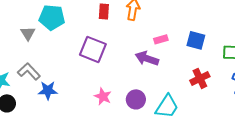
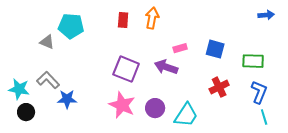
gray triangle: (28, 33) -> (47, 42), turned -35
purple square: (93, 49) -> (126, 69), moved
pink star: (103, 96) -> (122, 105), size x1.5

